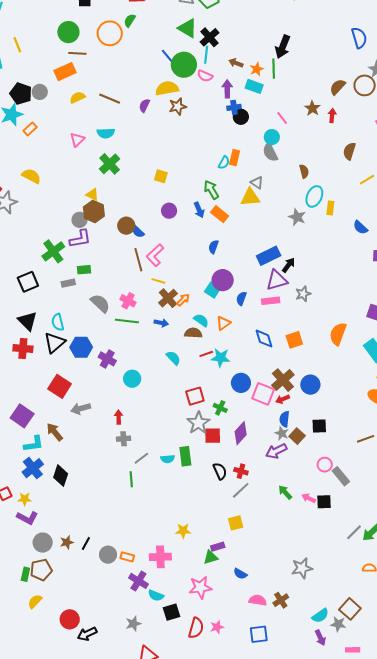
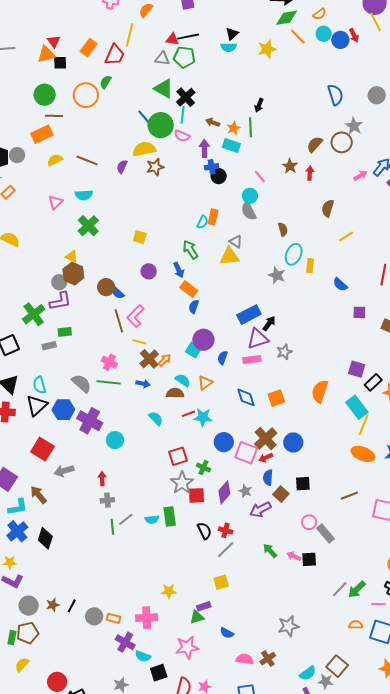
black arrow: (283, 47) -> (259, 105), size x0.6
orange rectangle: (220, 214) -> (189, 289), moved
gray semicircle: (100, 303) -> (82, 383), moved
purple cross: (107, 359) -> (90, 421), size x1.4
gray star: (282, 433) -> (245, 491), moved
green line: (131, 479) -> (112, 527), moved

